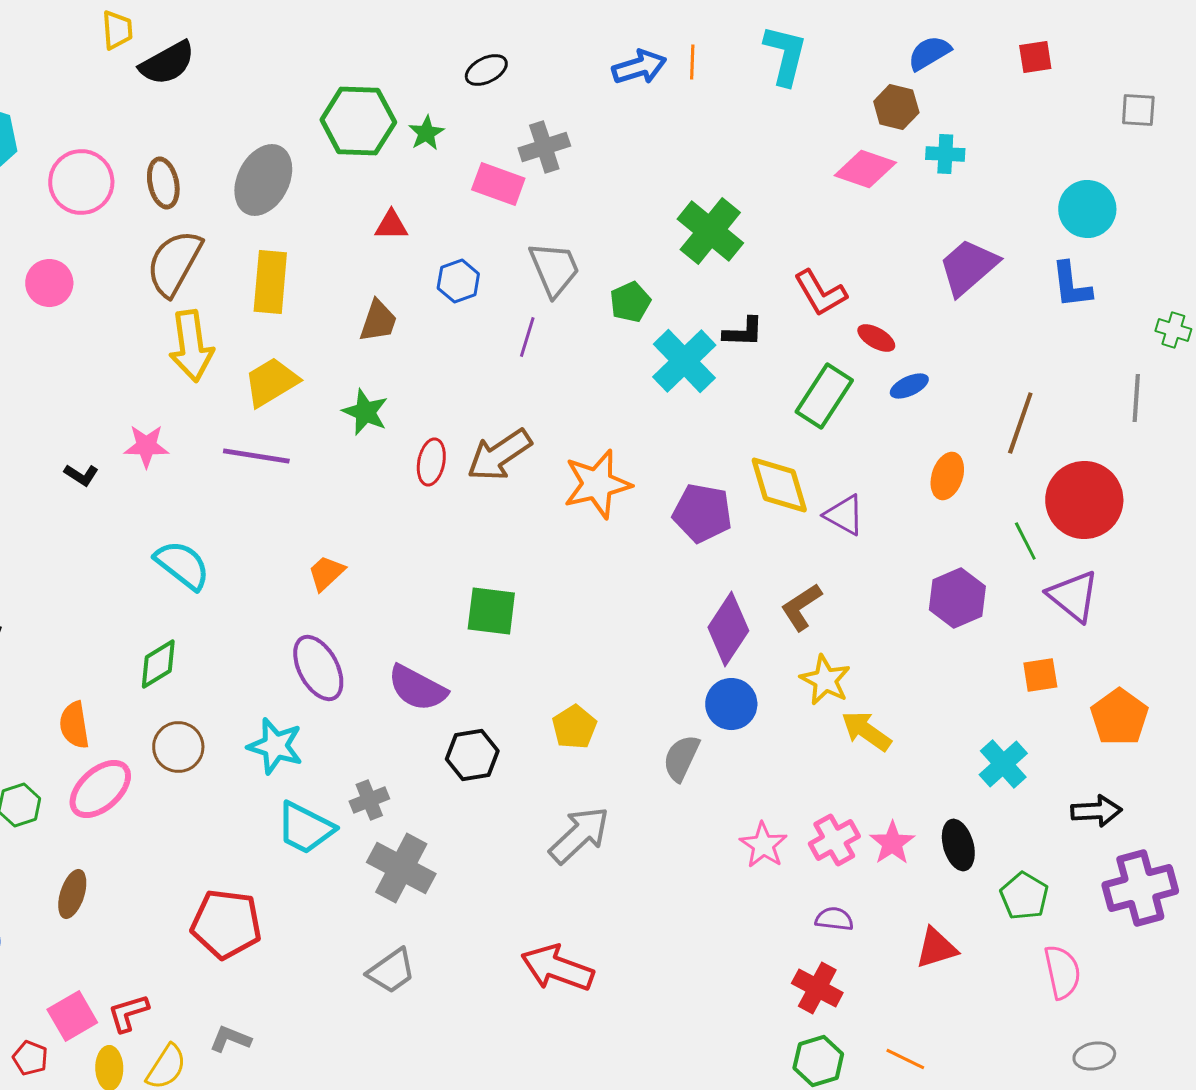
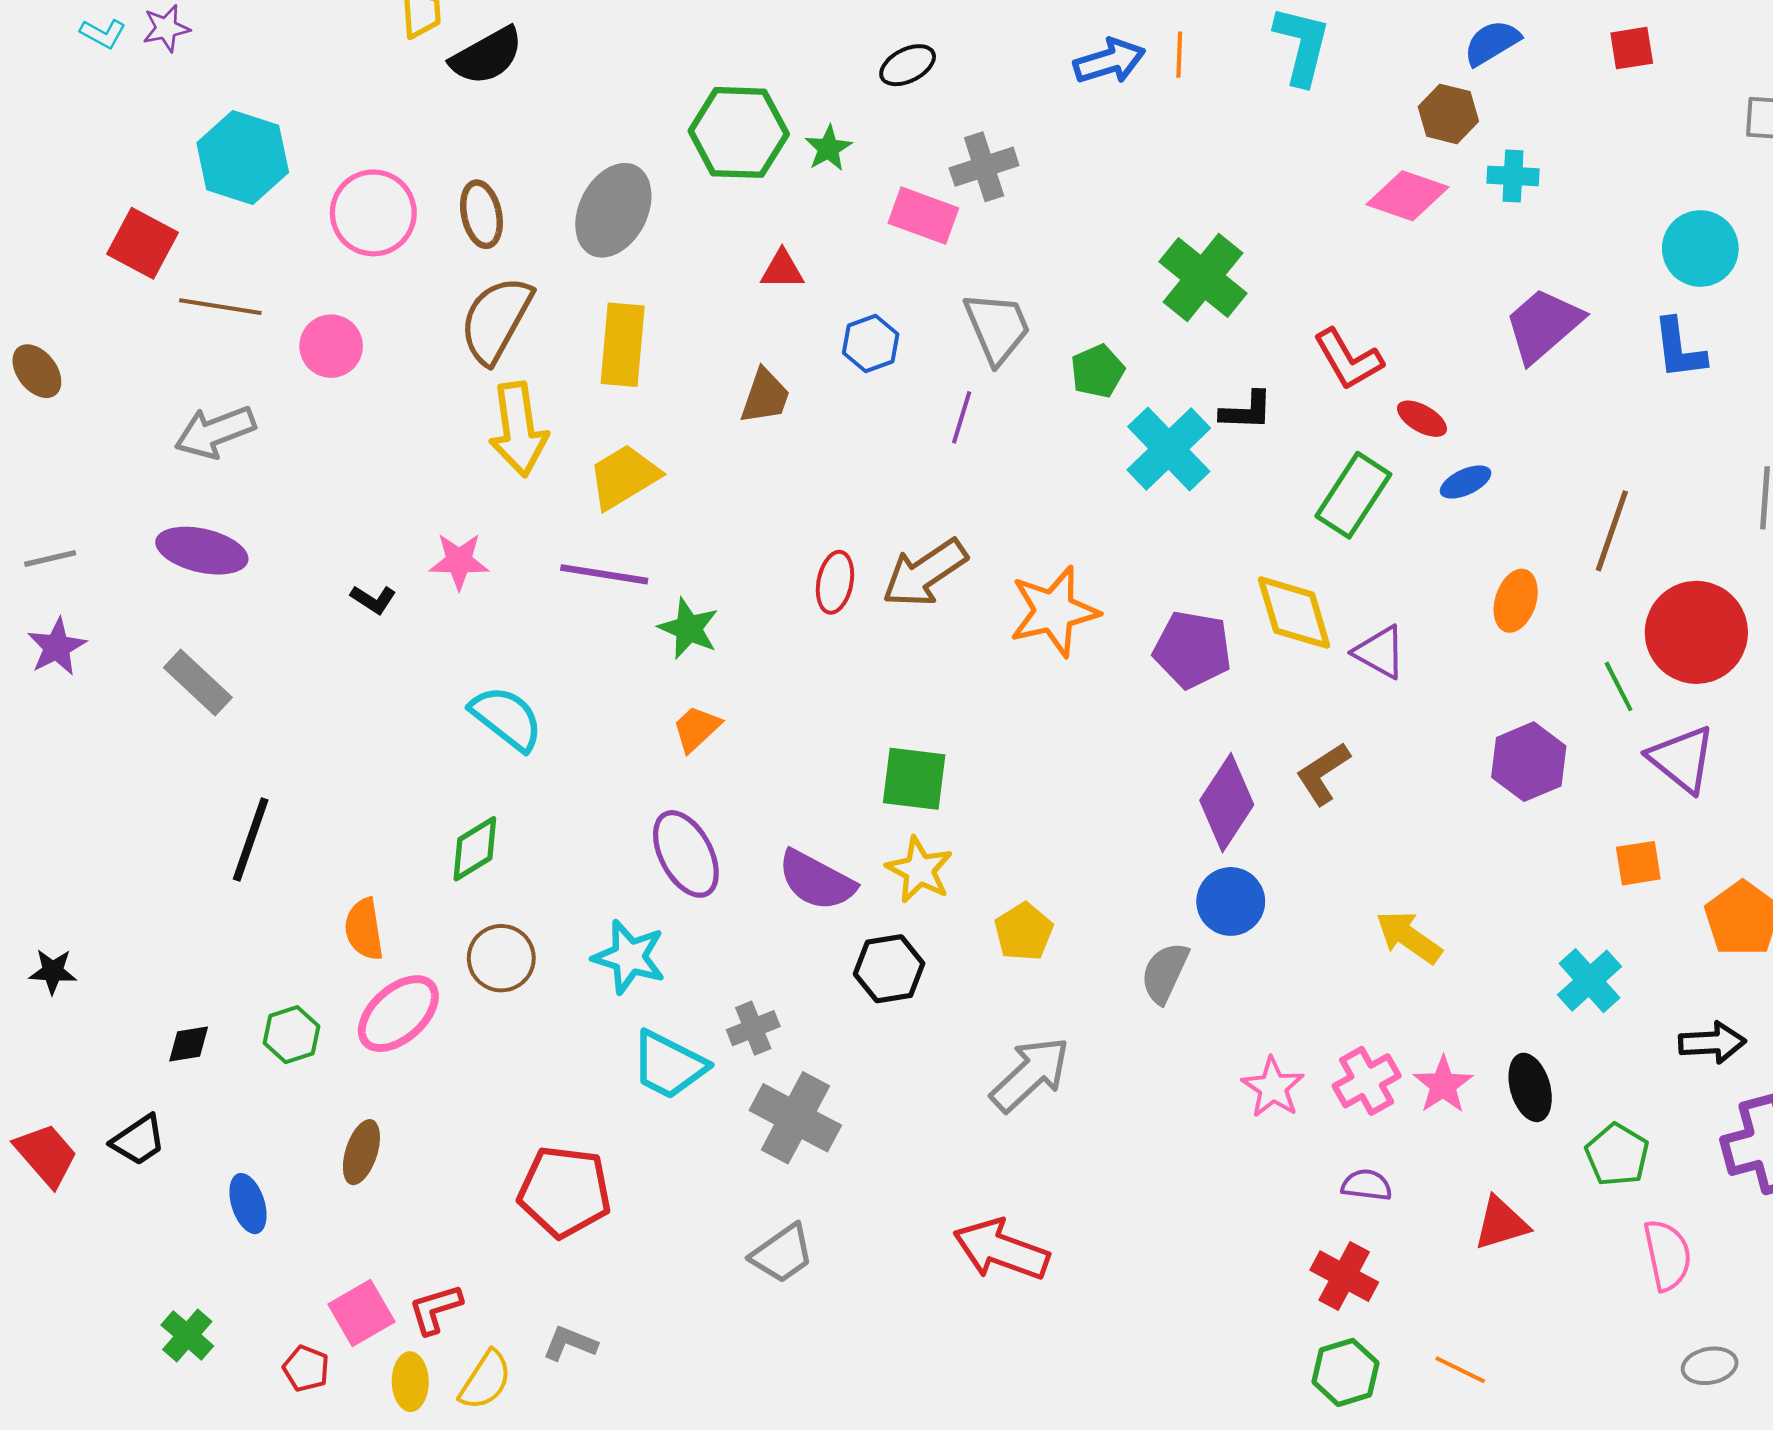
green star: (365, 412) -> (689, 628), moved
yellow star: (825, 680) -> (919, 870), moved

